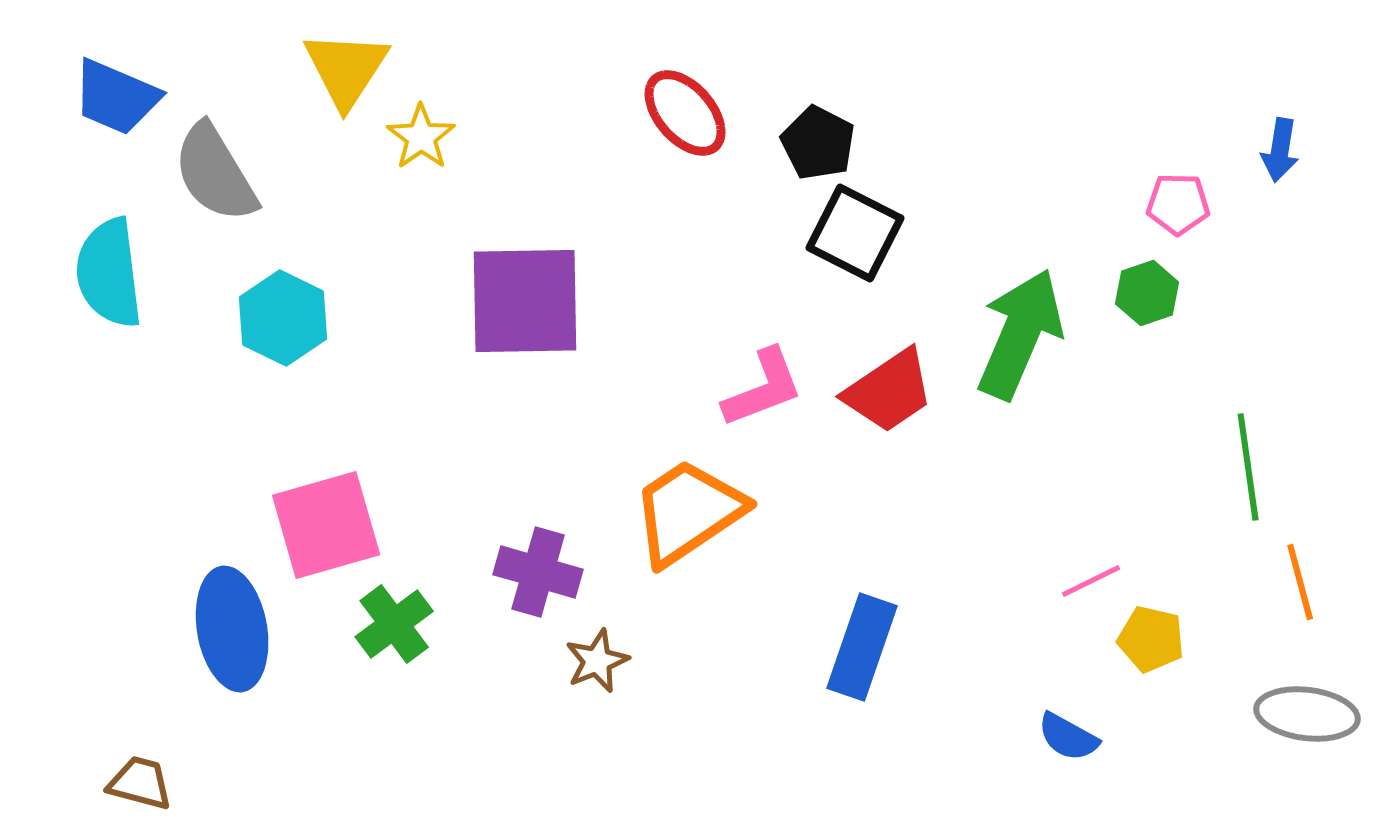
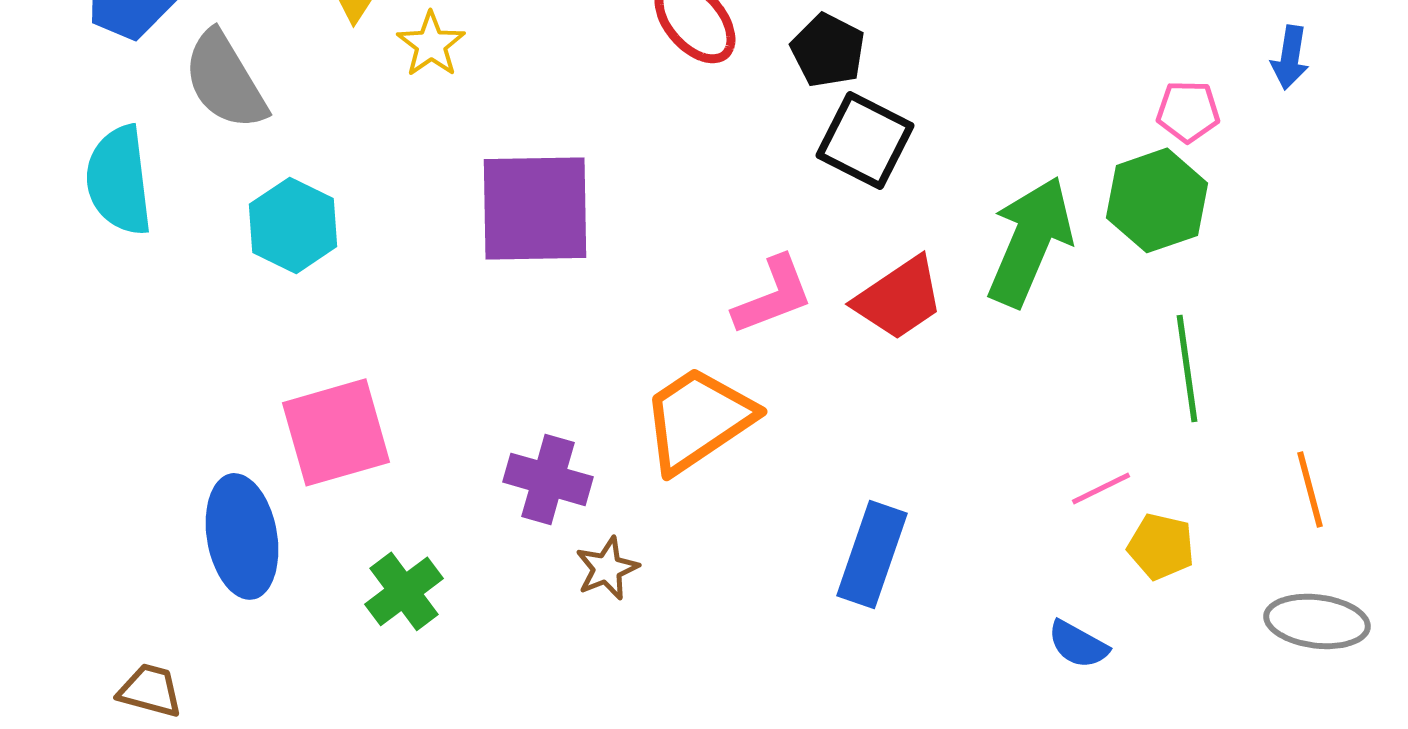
green hexagon: (1147, 293) -> (1157, 200), size x1.6
green line: (1248, 467) -> (1187, 368), moved
green cross: (394, 624) -> (404, 591), moved

